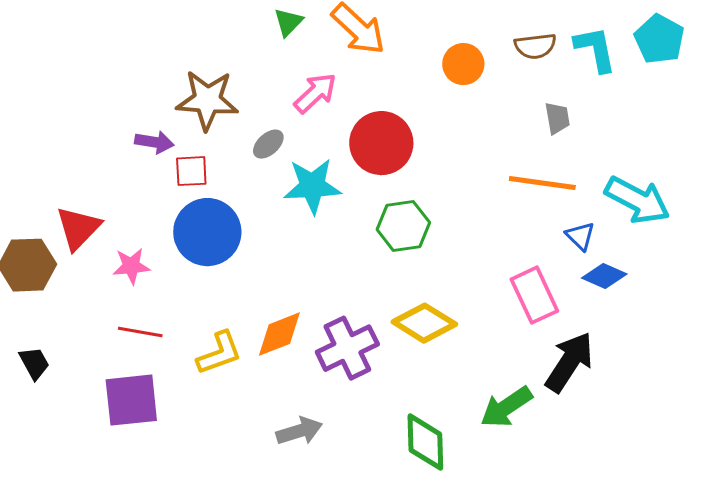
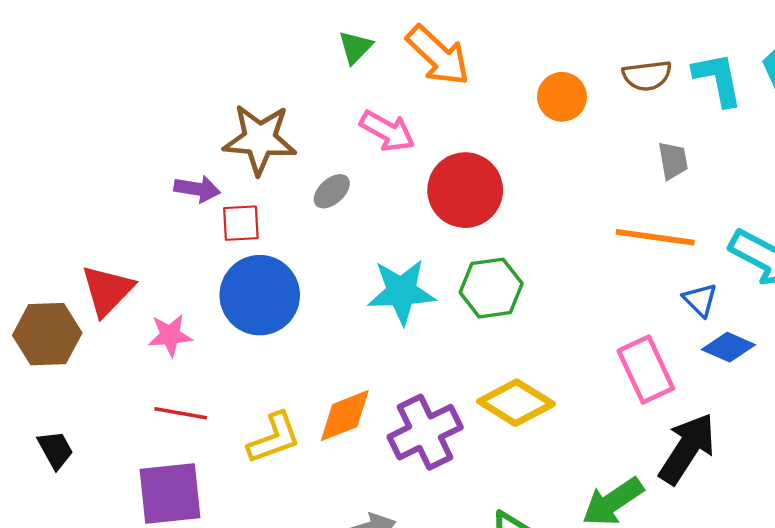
pink arrow: (315, 93) -> (387, 131), turned 72
cyan star: (312, 186) -> (401, 292), moved

